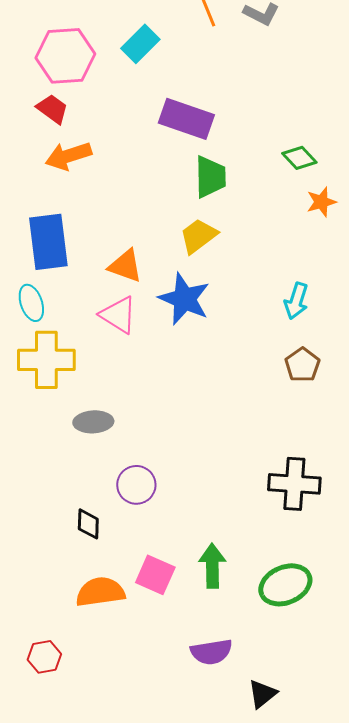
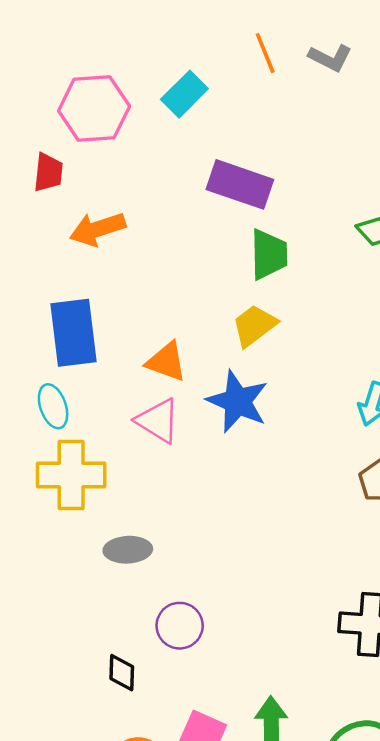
red trapezoid: (52, 109) -> (48, 172), moved, turned 60

